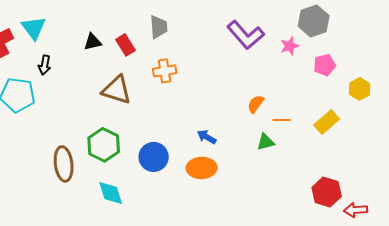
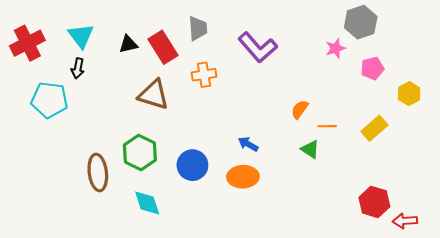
cyan triangle: (34, 28) -> (81, 36), moved
purple L-shape: (246, 35) -> (258, 47), moved
red rectangle: (126, 45) -> (163, 47), size x1.4
green triangle: (266, 142) -> (310, 149), turned 48

